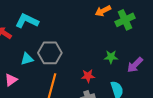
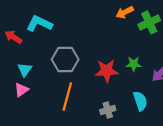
cyan triangle: (27, 59) -> (25, 70), moved, turned -40
red star: (88, 76) -> (107, 71), moved, size x1.5

